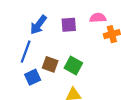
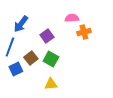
purple square: (69, 25) -> (47, 36), moved, turned -32
brown square: (50, 64) -> (31, 58), turned 32

